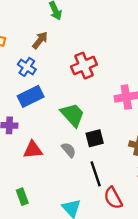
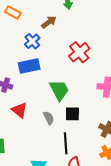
red cross: (84, 66) -> (79, 52), turned -30
red triangle: (33, 150) -> (19, 110), turned 30

